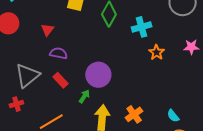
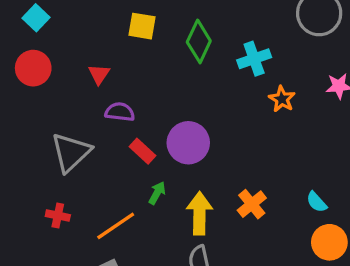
red rectangle: (61, 80) -> (142, 151), moved
green arrow: (84, 96) -> (157, 193), moved
red cross: (16, 104) -> (58, 216), moved, turned 32

